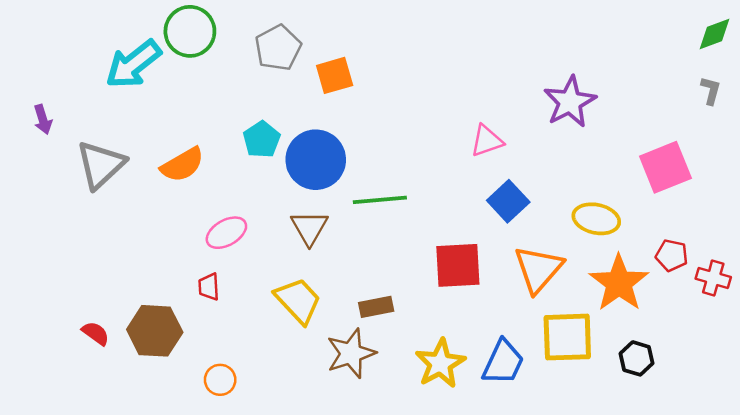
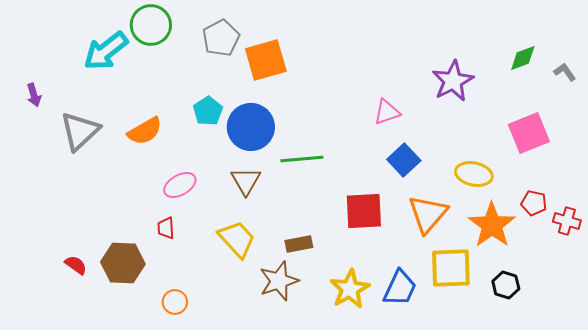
green diamond: (714, 34) -> (523, 58), moved
orange square: (335, 75) -> (266, 60), size x1.4
gray L-shape: (711, 91) -> (565, 72), turned -50

